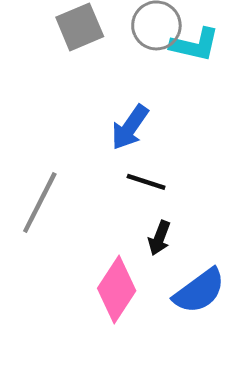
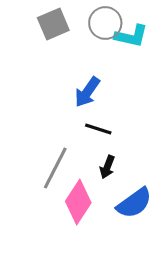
gray line: (40, 203) -> (55, 168), moved

